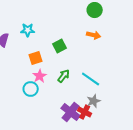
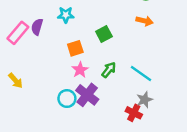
cyan circle: (31, 89) -> (67, 99), moved
purple cross: (71, 112) -> (87, 95), moved

